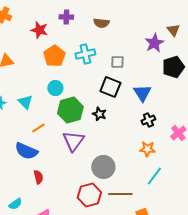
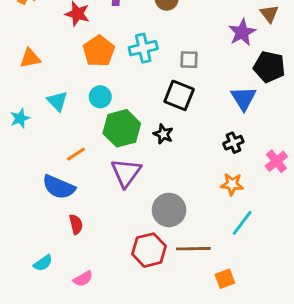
black pentagon: (173, 67) -> (269, 67), turned 30
blue triangle: (142, 93) -> (243, 98), moved
cyan triangle: (25, 102) -> (57, 101), moved

